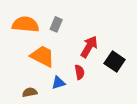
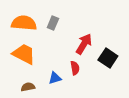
orange trapezoid: (42, 56) -> (24, 54), moved

